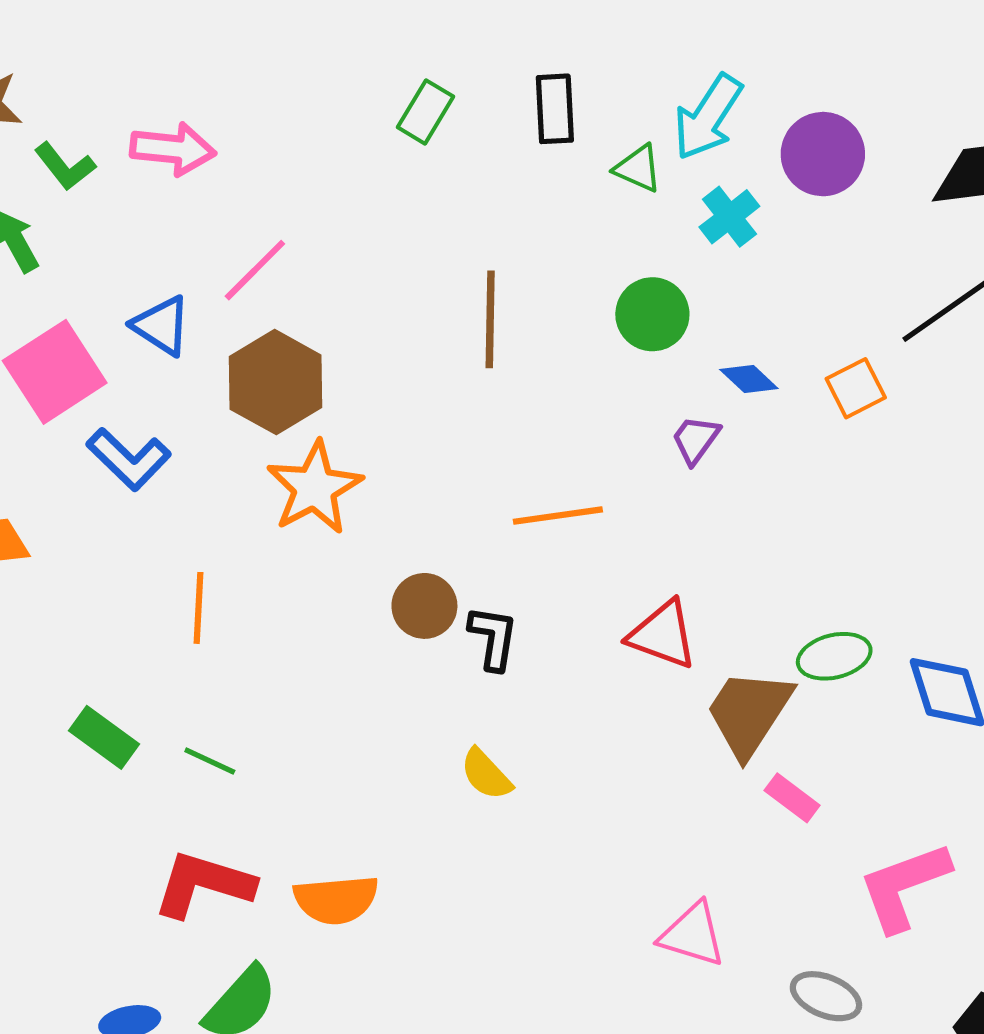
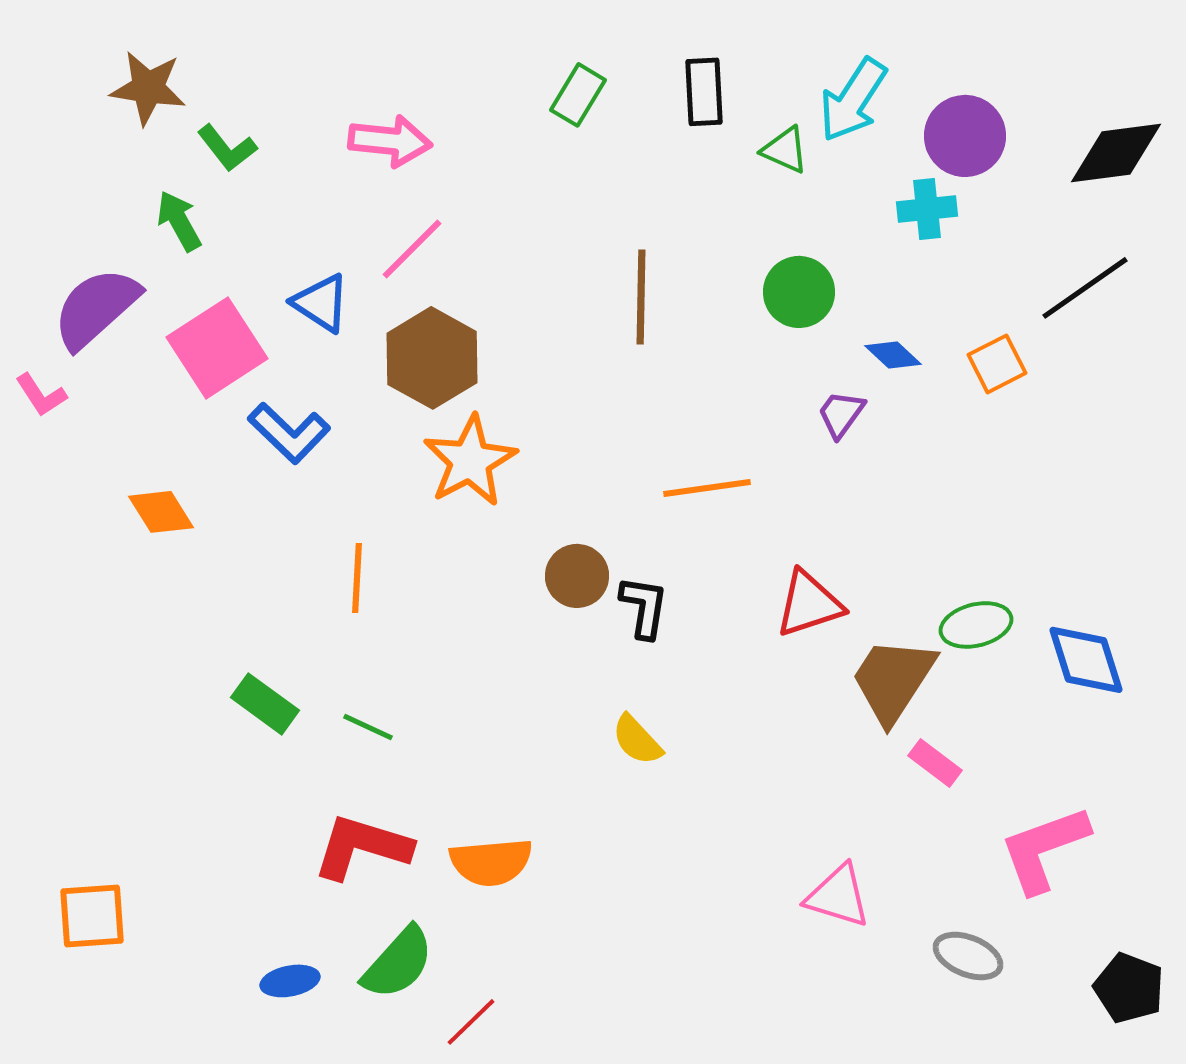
pink arrow: (173, 149) -> (390, 141), moved
cyan cross: (729, 217) -> (927, 209), moved, turned 32
red triangle: (663, 635) -> (809, 604), turned -38

